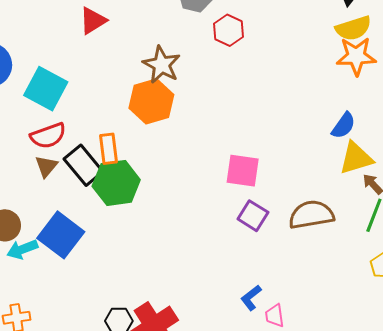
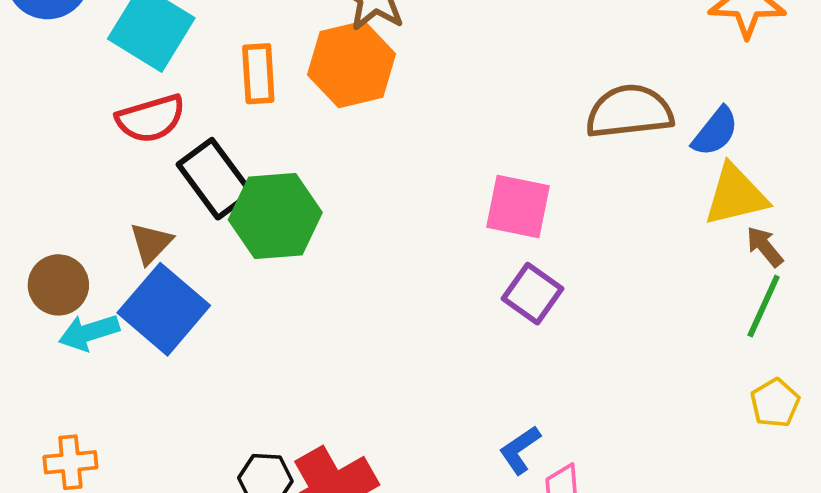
orange rectangle: (108, 149) -> (258, 74), moved
brown triangle: (46, 166) -> (151, 243), moved
brown semicircle: (311, 215) -> (629, 112), moved

